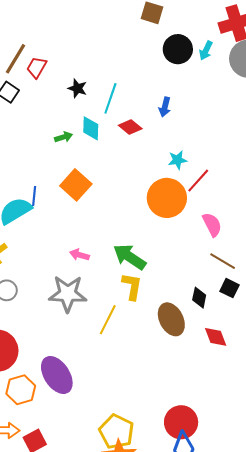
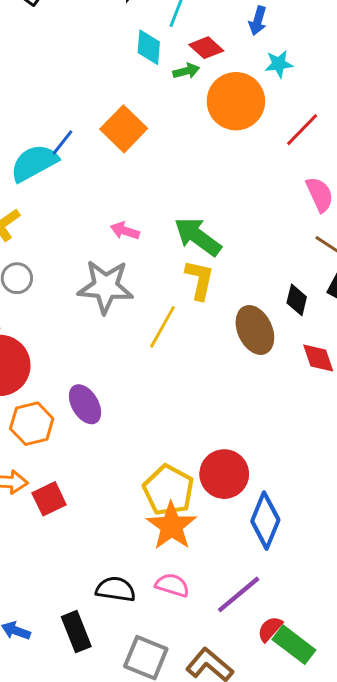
green arrow: (63, 137) -> (186, 71), moved
cyan star: (178, 160) -> (279, 64), moved
blue line: (34, 196) -> (63, 142), turned 30
orange circle: (167, 198) -> (236, 101), moved
purple ellipse: (57, 375) -> (85, 404), size x0.7
red circle: (181, 422) -> (224, 474), moved

